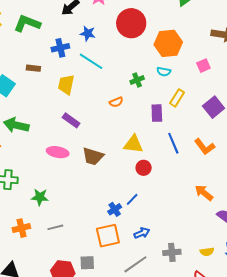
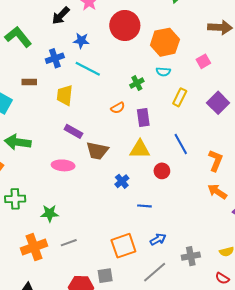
green L-shape: (27, 23) -> (18, 37), turned 36
purple rectangle: (157, 113) -> (143, 118), moved
orange L-shape: (205, 147) -> (216, 161), moved, turned -115
brown trapezoid: (93, 156) -> (97, 151), moved
red circle: (144, 168) -> (162, 171), moved
blue line: (132, 199) -> (144, 206), turned 56
blue cross: (115, 209) -> (122, 181), moved
orange cross: (21, 228) -> (34, 247), size x1.4

